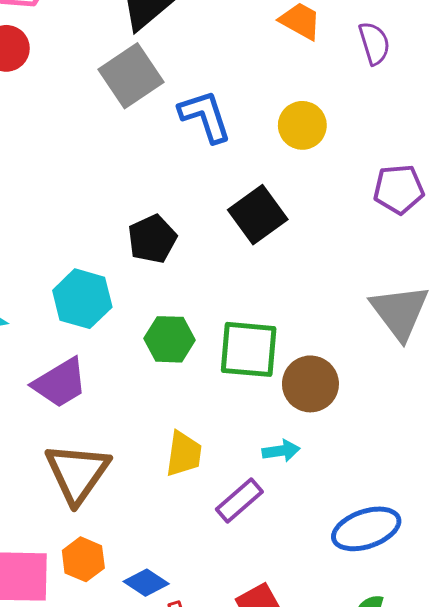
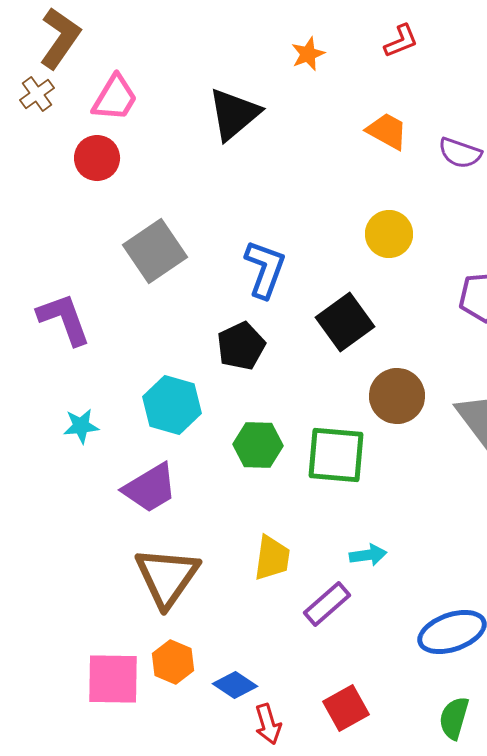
purple semicircle: (374, 43) -> (460, 153), turned 126
gray square: (131, 76) -> (155, 251), moved
blue L-shape: (205, 116) -> (265, 269), moved, turned 38
brown circle: (310, 384) -> (397, 396), moved

